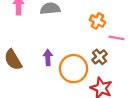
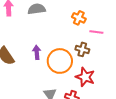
brown cross: (100, 57) -> (82, 49), turned -32

